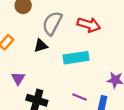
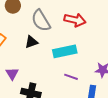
gray semicircle: (52, 23) -> (41, 21), turned -55
purple line: (80, 97) -> (71, 77), moved

